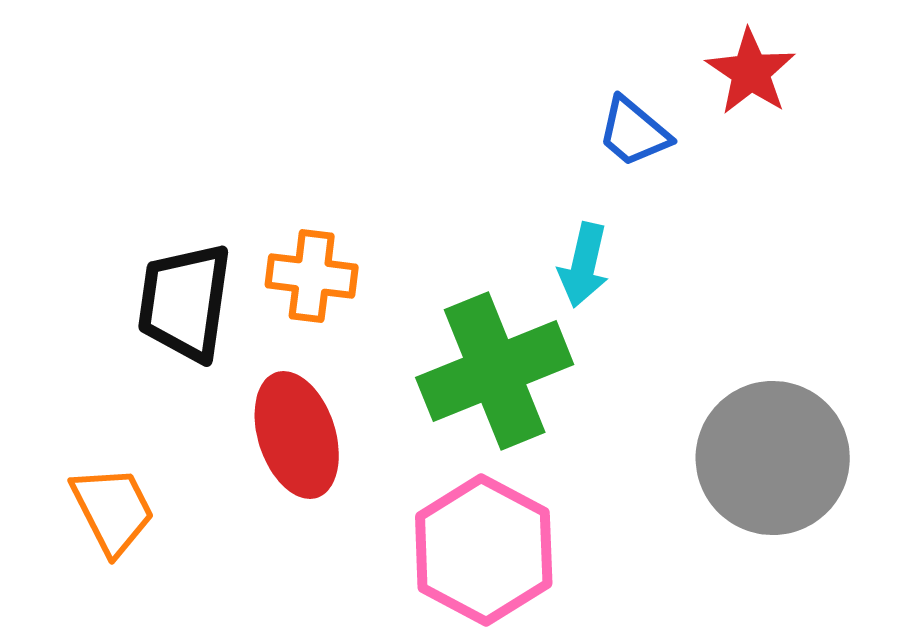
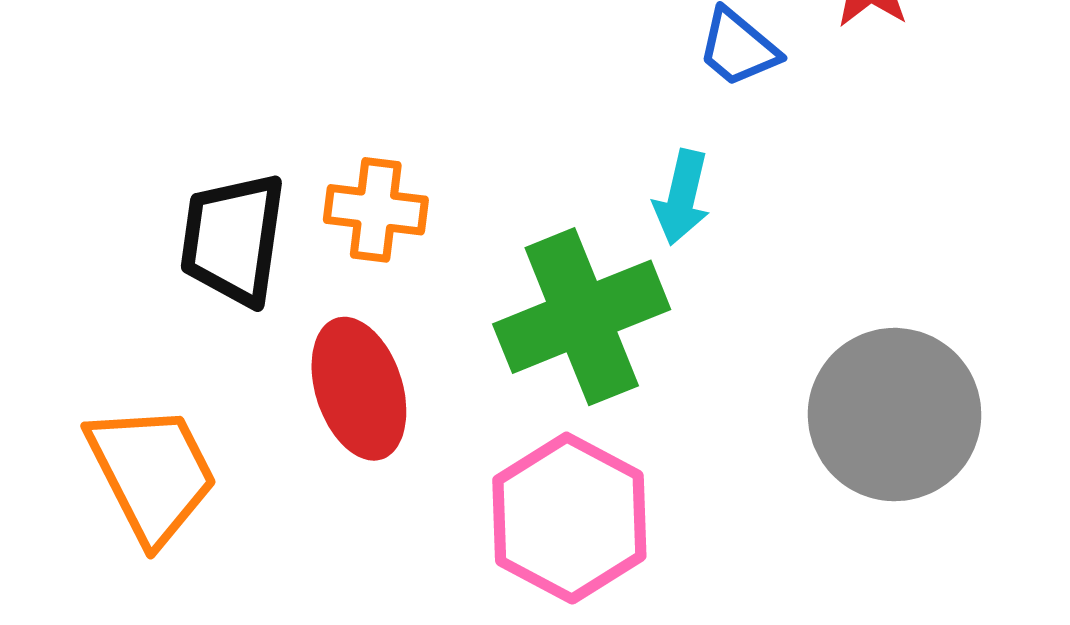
orange trapezoid: (113, 510) -> (152, 473), size x1.4

